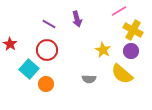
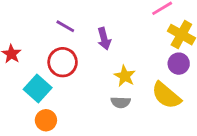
purple arrow: (77, 19) -> (104, 39), moved
yellow star: (103, 50) -> (125, 76), moved
orange circle: (46, 84) -> (46, 120), moved

